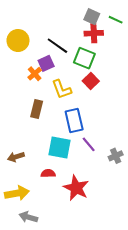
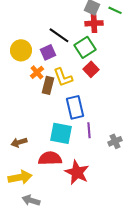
yellow circle: (18, 41) -> (21, 50), moved
green square: (84, 58) -> (85, 47), turned 35
orange cross: (35, 74) -> (37, 72), moved
brown rectangle: (37, 109) -> (48, 85), moved
purple line: (89, 144) -> (89, 130), turned 35
red semicircle: (48, 173) -> (50, 158), size x1.6

